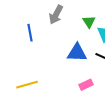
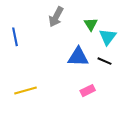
blue line: (30, 33) -> (15, 37), moved

